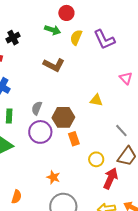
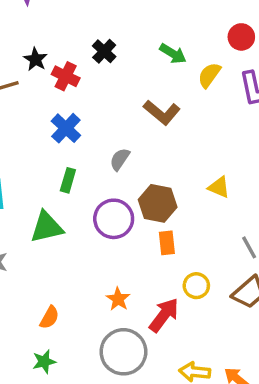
red circle: (66, 13) -> (241, 37), moved
black cross: (13, 38) -> (104, 51), turned -32
gray semicircle: (37, 108) -> (120, 159), moved
red arrow: (111, 178) -> (164, 315), moved

